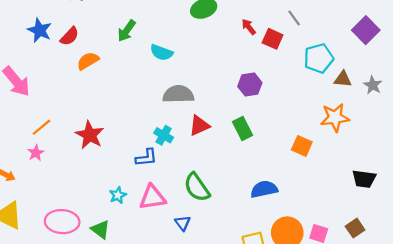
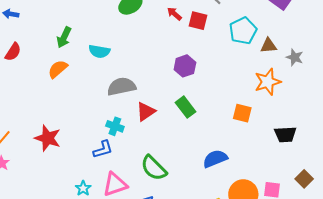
orange semicircle: (88, 61) -> (58, 69), moved
gray star: (373, 85) -> (295, 57), moved
black trapezoid: (364, 179) -> (285, 134), moved

